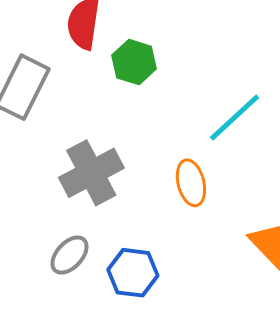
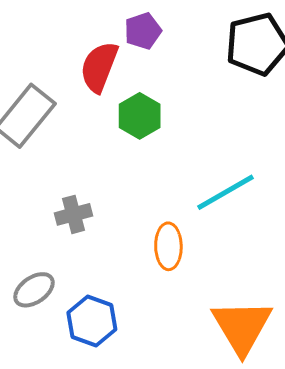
gray cross: (91, 173) -> (73, 214), size x0.6

